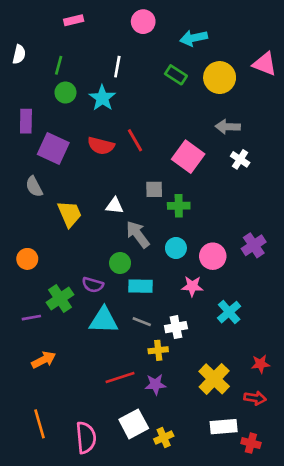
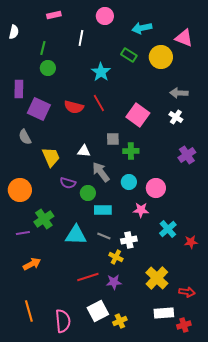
white semicircle: (19, 54) -> (14, 32), moved
pink triangle: (265, 64) -> (184, 38), moved
white line: (117, 67) -> (81, 38), moved
cyan star: (102, 98) -> (101, 72), moved
gray arrow: (228, 127) -> (179, 93), moved
purple cross: (254, 245) -> (187, 155), moved
orange circle: (27, 259) -> (20, 190), size x1.5
purple semicircle: (93, 285) -> (68, 183), moved
yellow cross: (158, 350) -> (116, 257), turned 32
red star: (260, 364) -> (191, 242), moved
red cross: (251, 443) -> (184, 325), turned -32

